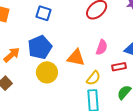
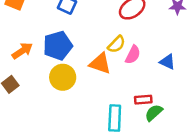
red rectangle: (119, 67) -> (143, 100), moved
yellow semicircle: (93, 78) -> (116, 44), moved

